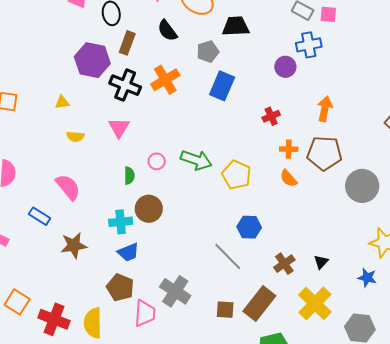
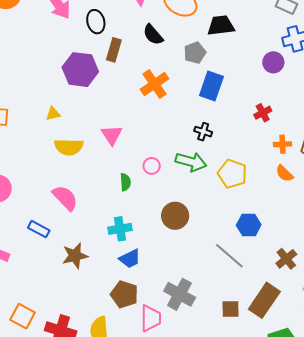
black cross: (125, 85) -> (203, 132), moved, size x0.6
yellow semicircle: (75, 137) -> (69, 147), size x1.6
brown circle: (149, 209) -> (175, 216), moved

